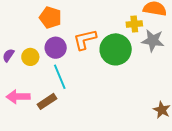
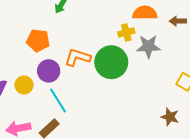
orange L-shape: (85, 40) -> (78, 57), turned 40

